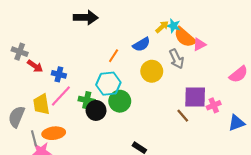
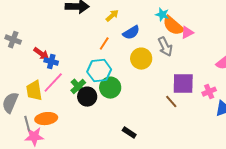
yellow arrow: (162, 27) -> (112, 16), moved
red arrow: (35, 66) -> (41, 54), moved
green cross: (87, 100) -> (78, 87), turned 35
pink cross: (214, 105) -> (209, 92), moved

